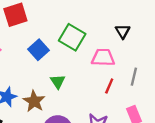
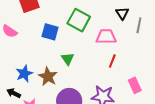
blue square: (38, 50) -> (50, 32), turned -30
gray line: (134, 77) -> (139, 25), moved

